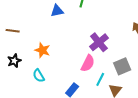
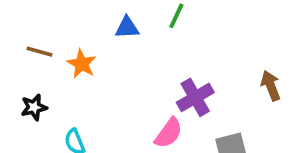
orange star: (42, 50) -> (82, 64), moved

